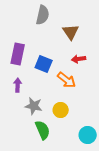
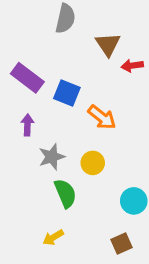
purple rectangle: (18, 54) -> (27, 78), turned -65
red arrow: (79, 59) -> (132, 66), moved
gray star: (34, 106) -> (52, 157), turned -30

